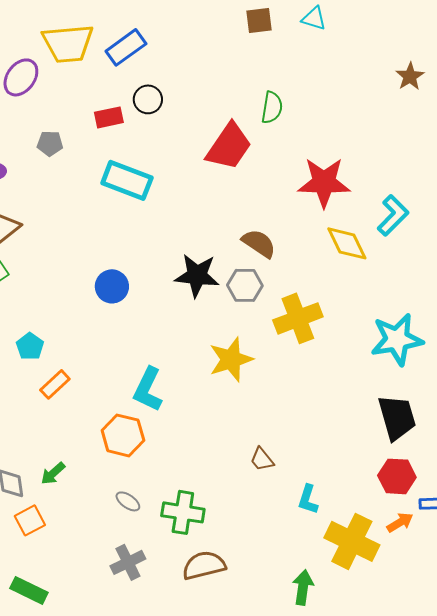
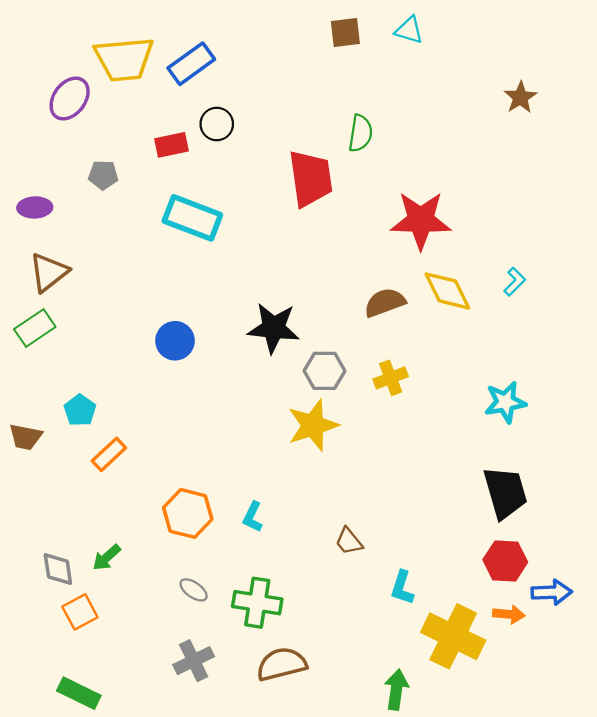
red trapezoid: (229, 146) -> (311, 178), turned -42
cyan L-shape: (393, 215) -> (515, 282), moved, size x0.6
brown semicircle: (259, 243) -> (385, 302), moved, turned -54
gray hexagon: (245, 285) -> (325, 371), moved
yellow cross: (298, 318) -> (391, 378), size x0.6
cyan star: (397, 339) -> (505, 402), size x0.7
cyan L-shape: (148, 389) -> (253, 517), moved, size x0.6
orange arrow: (400, 522) -> (509, 614), turned 36

